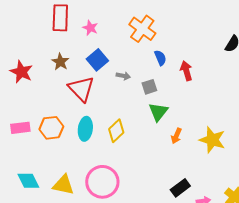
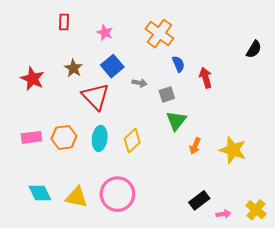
red rectangle: (60, 18) -> (64, 22), moved, size x0.6

